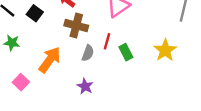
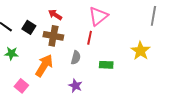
brown cross: (76, 26) -> (53, 36), moved
red line: (107, 41) -> (90, 38), moved
green rectangle: (126, 52) -> (106, 65), moved, turned -56

